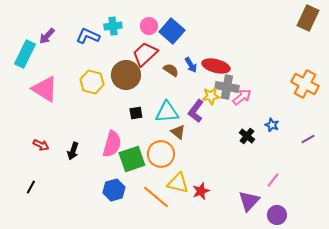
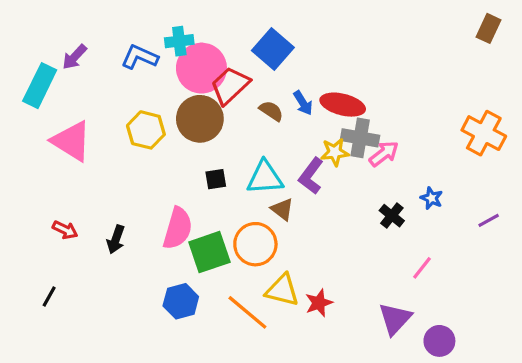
brown rectangle: (308, 18) -> (489, 28), size x0.7
pink circle: (149, 26) -> (201, 68), moved, size x1.8
pink line: (273, 180) -> (422, 268), moved

